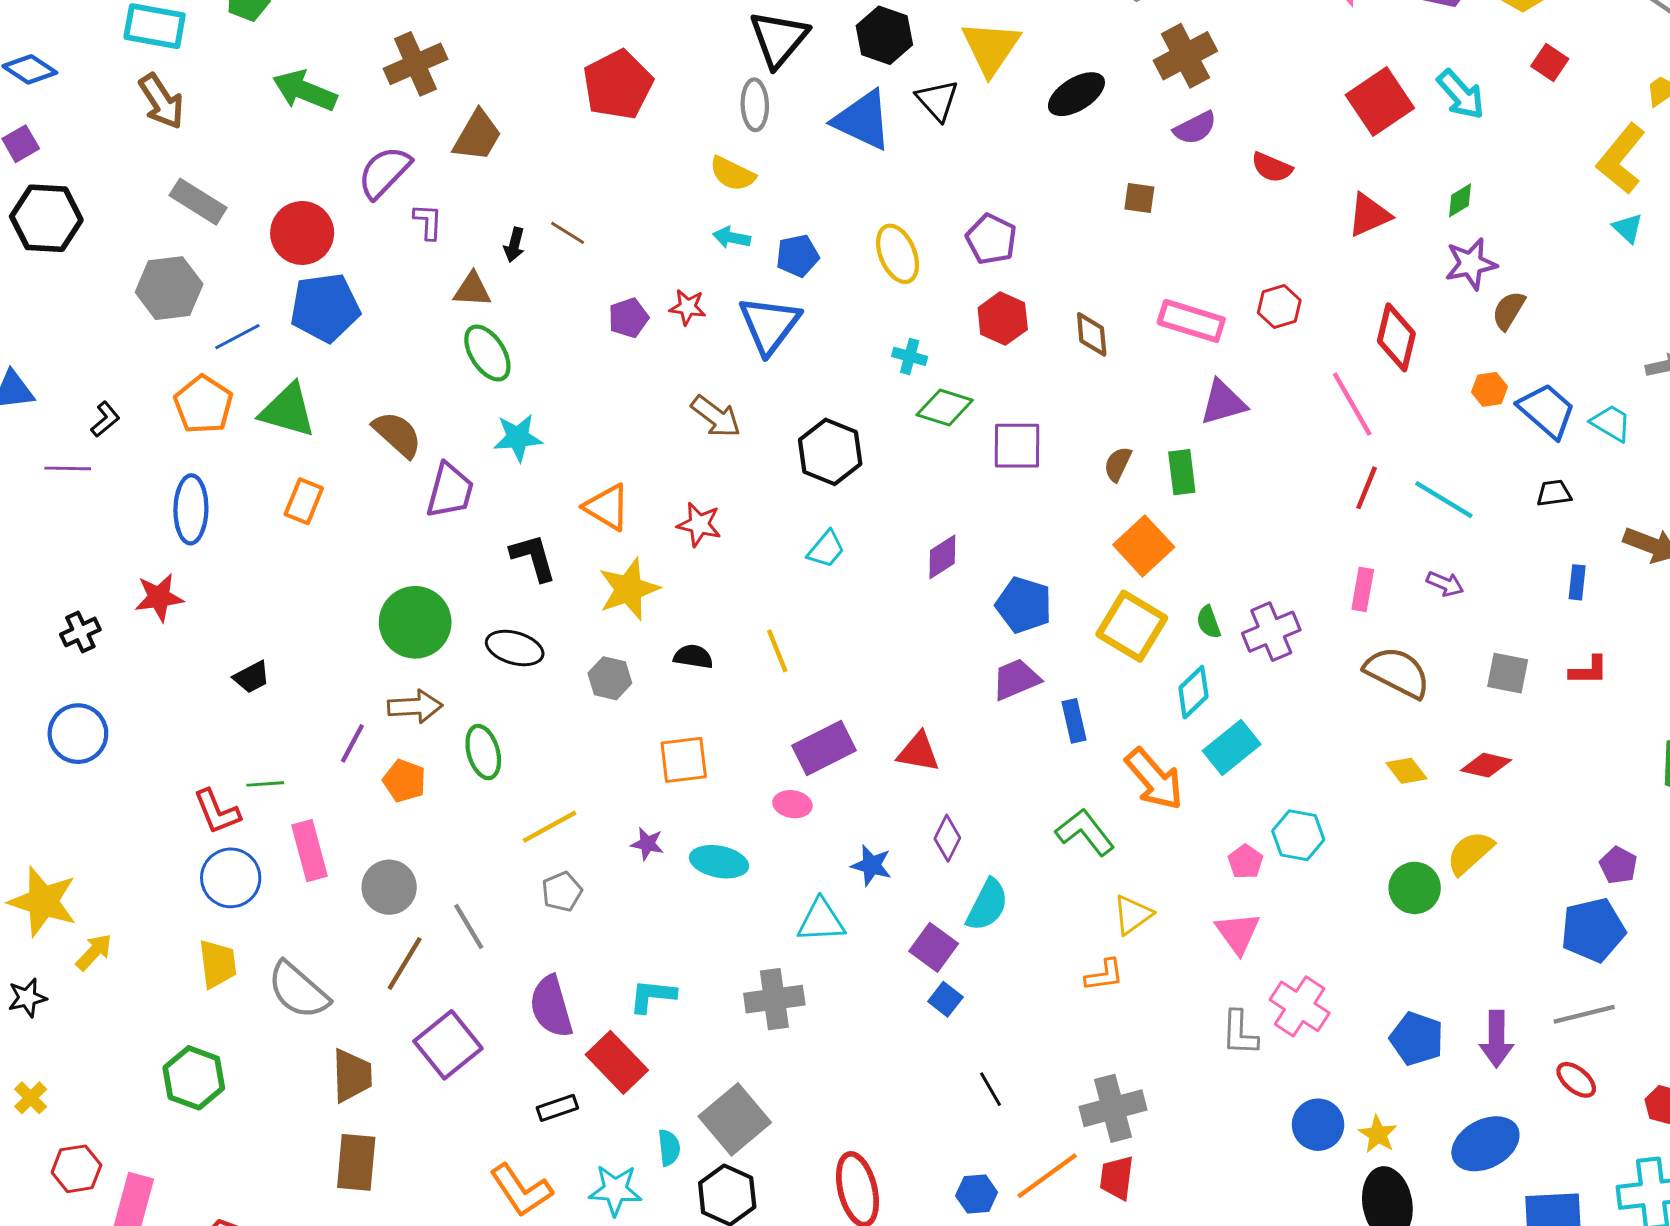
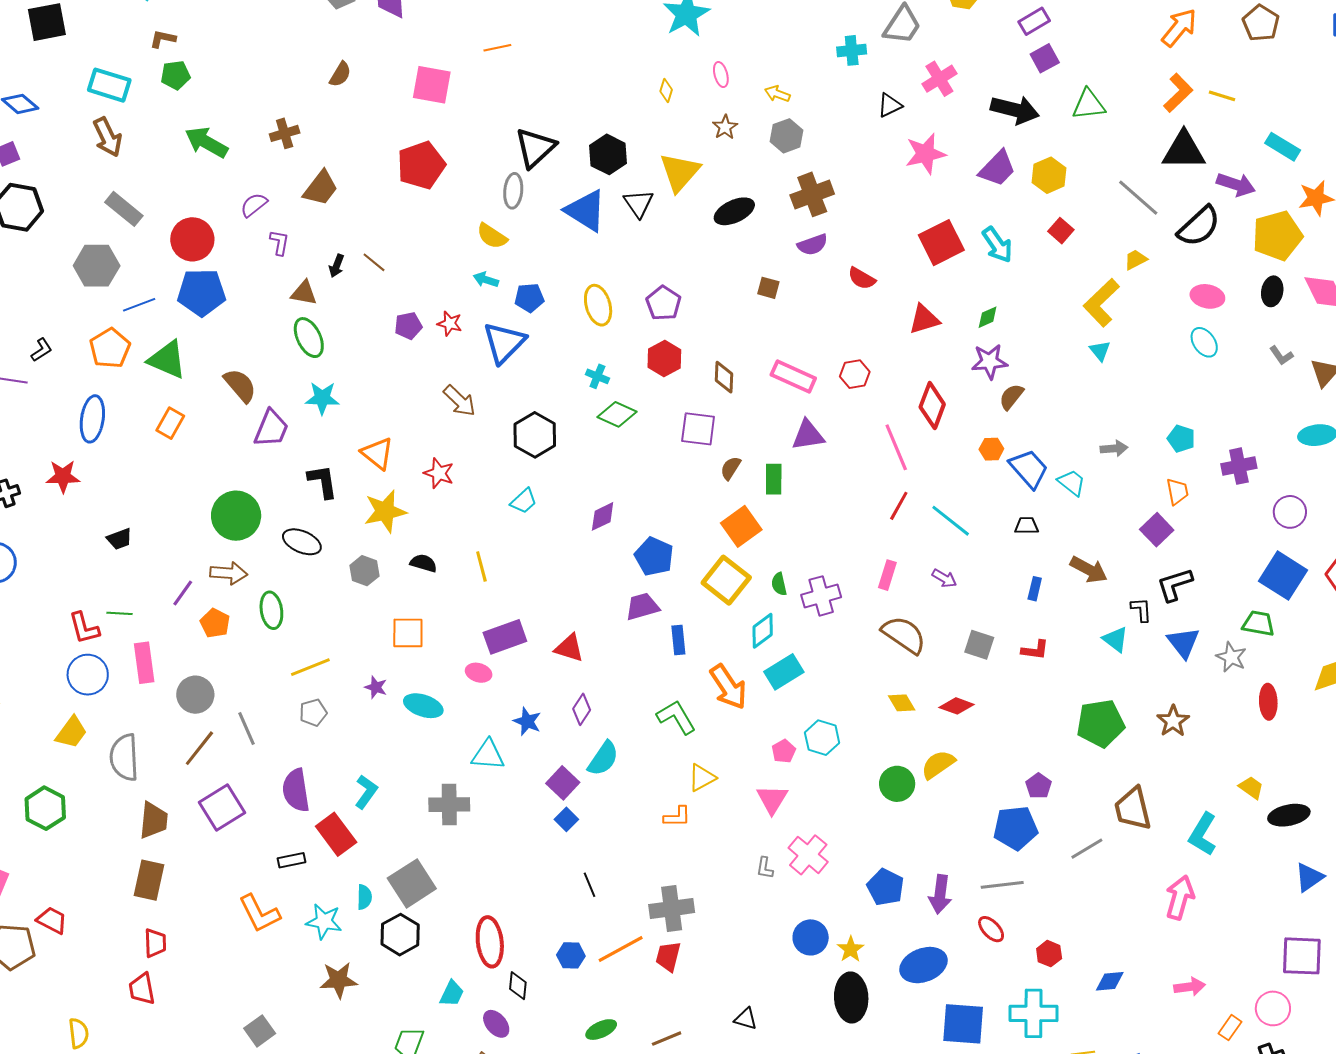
brown cross: (415, 64) -> (285, 133), size x0.7
purple semicircle: (384, 172) -> (254, 205), size x0.7
purple square: (1017, 446) -> (698, 429), moved
yellow trapezoid: (218, 964) -> (71, 732), turned 36
gray semicircle: (298, 990) -> (124, 757), turned 39
cyan L-shape: (652, 996) -> (366, 792), turned 112
gray L-shape: (1240, 1033) -> (765, 868), size x0.7

